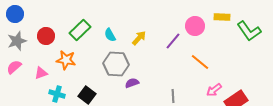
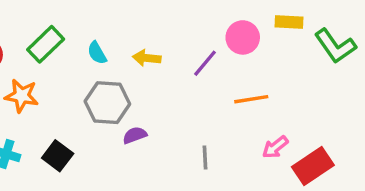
yellow arrow: (139, 38) -> (147, 58), turned -126
orange line: (200, 62) -> (251, 99), turned -48

